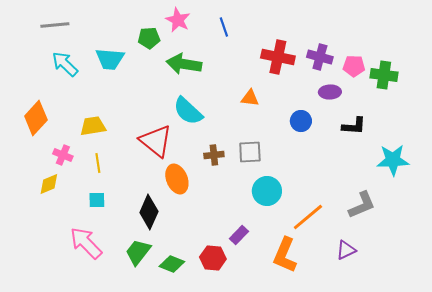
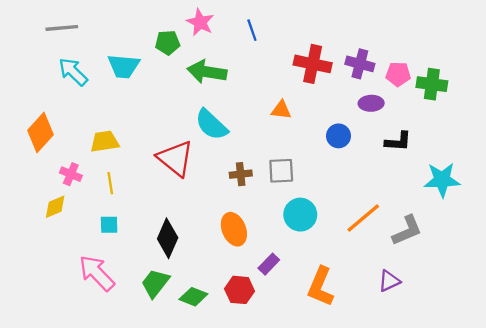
orange ellipse: (177, 179) -> (234, 229), moved
orange line: (308, 217) -> (363, 218), moved

